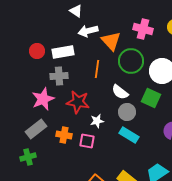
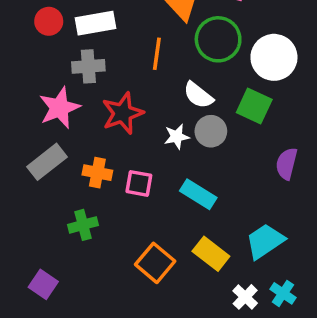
red star: (78, 102) -> (123, 113), turned -30
white star: (97, 121) -> (177, 137), moved
cyan rectangle: (129, 135) -> (198, 194), moved
green cross: (28, 157) -> (83, 225), moved

